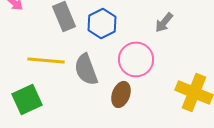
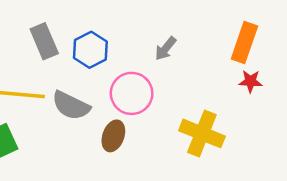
gray semicircle: (86, 69) -> (71, 106), turned -44

